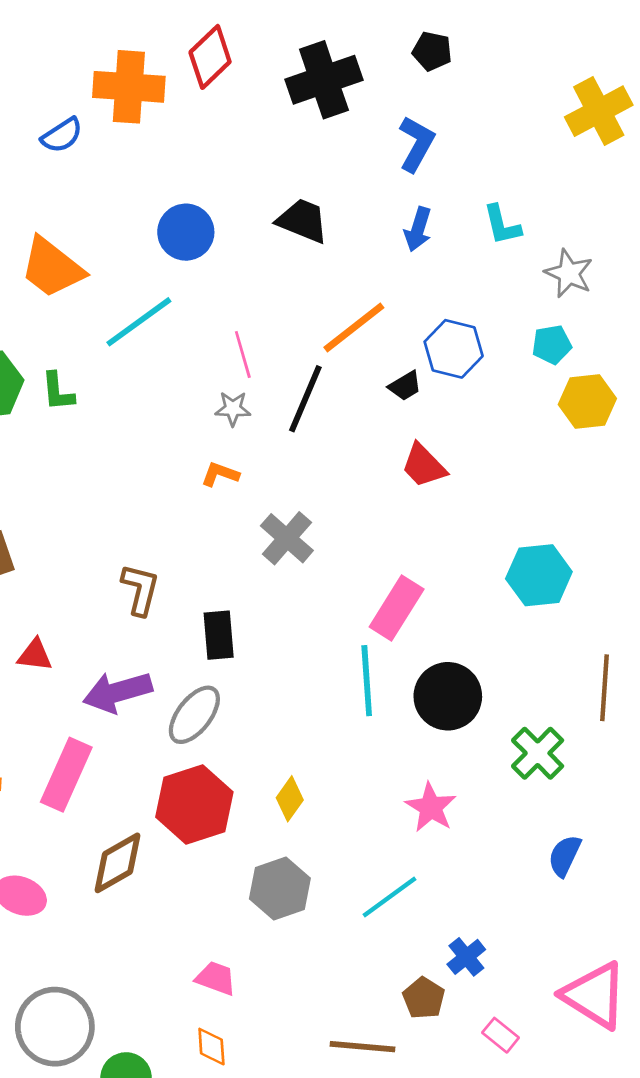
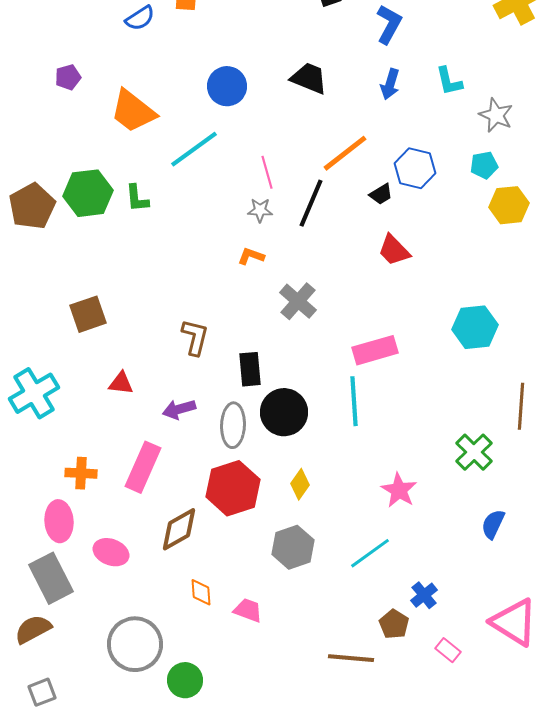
pink rectangle: (397, 608) -> (375, 350), turned 42
purple arrow: (117, 692) -> (179, 409), size x0.7
black circle: (448, 696) -> (284, 412), moved
gray ellipse: (194, 715) -> (233, 425), turned -36
orange diamond: (211, 1047) -> (201, 592), moved

